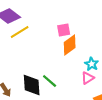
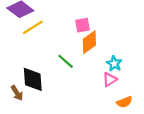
green line: (50, 81) -> (66, 61), moved
black diamond: (32, 85) -> (33, 79), moved

